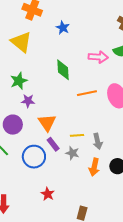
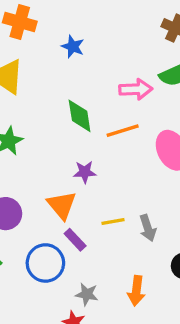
orange line: (87, 93) -> (123, 131), moved
purple star: (28, 101) -> (85, 172), moved
gray star: (72, 153) -> (87, 294), moved
orange arrow: (94, 167) -> (136, 291), moved

